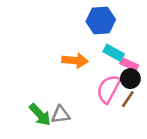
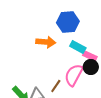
orange arrow: (75, 60) -> (46, 42), moved
brown line: (128, 99) -> (56, 86), moved

